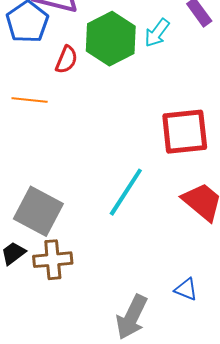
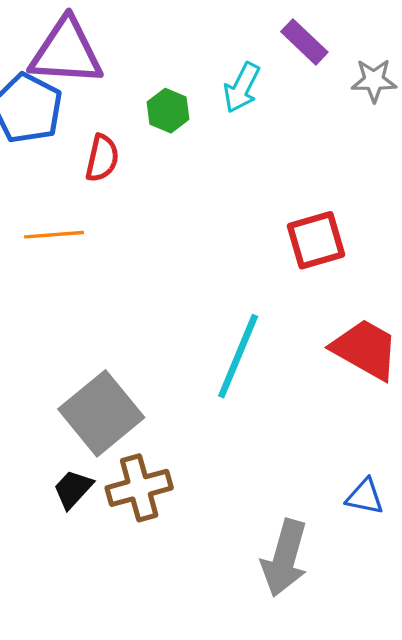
green hexagon: (111, 39) -> (168, 111), size x0.5
red square: (185, 132) -> (316, 240), size x0.7
gray square: (38, 211) -> (101, 413), turned 33

